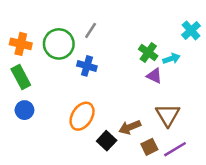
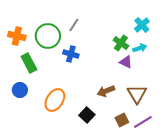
cyan cross: (191, 30) -> (142, 25), moved
green rectangle: (21, 77) -> (29, 63), moved
orange ellipse: (82, 116) -> (55, 100), moved
brown arrow: (130, 127) -> (106, 91), moved

